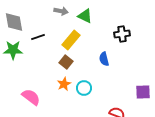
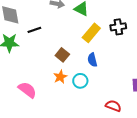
yellow rectangle: (71, 40) -> (91, 33), moved
blue semicircle: (104, 59) -> (92, 60), moved

